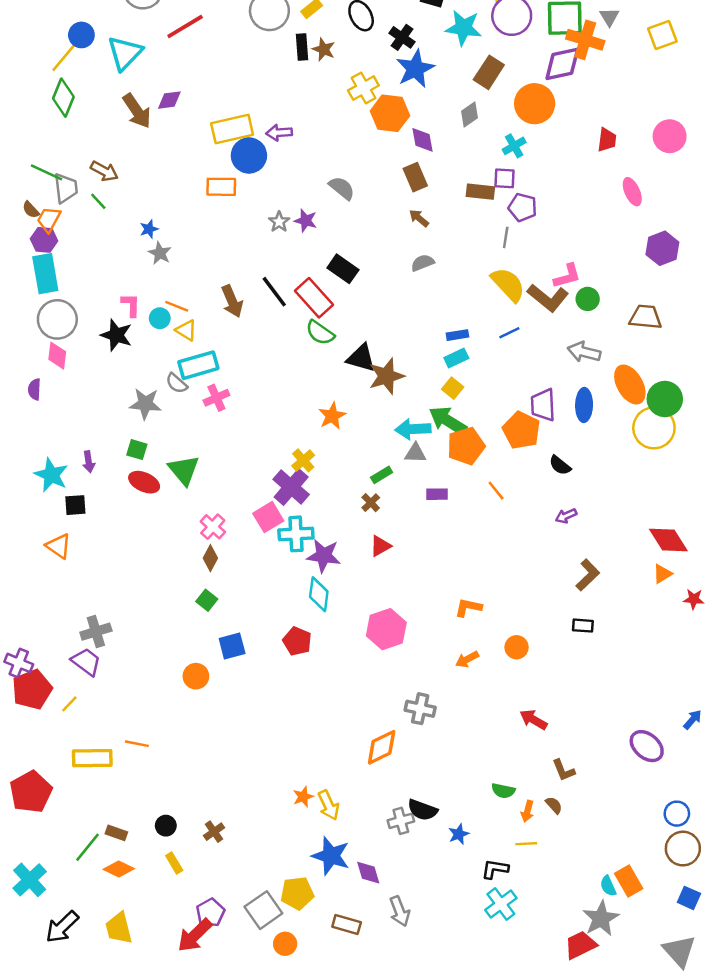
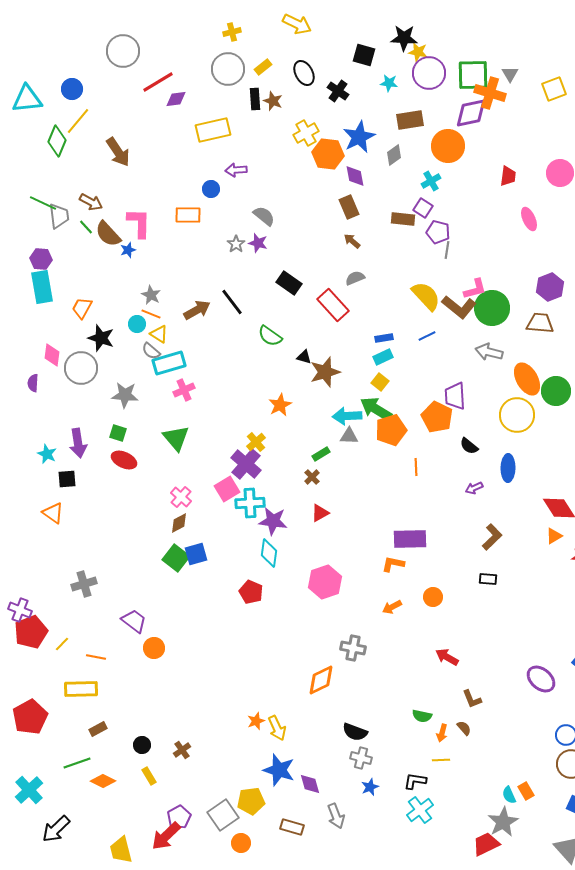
cyan star: (464, 28) -> (389, 83), size x0.6
cyan triangle: (125, 53) -> (27, 99), moved, turned 40
yellow line: (65, 57) -> (78, 121), moved
blue star: (415, 69) -> (359, 137), moved
brown rectangle: (489, 72) -> (410, 120), turned 48
purple diamond: (169, 100) -> (176, 99), moved
yellow rectangle: (232, 129) -> (213, 130), moved
blue circle: (249, 155) -> (211, 189), size x0.6
purple square: (504, 178) -> (423, 208), turned 30
gray semicircle: (342, 188) -> (264, 216), moved
brown semicircle: (31, 210) -> (108, 234), moved, size x1.8
orange trapezoid: (49, 219) -> (82, 308), moved
gray line: (506, 237) -> (447, 250), moved
purple hexagon: (662, 248) -> (550, 287), moved
gray star: (160, 253) -> (151, 295), moved
red rectangle: (314, 298) -> (333, 305), moved
green circle: (588, 299) -> (492, 308), size x1.8
brown arrow: (232, 301) -> (197, 310), turned -96
pink L-shape: (131, 305) -> (139, 223), moved, size x1.5
gray circle: (57, 319) -> (81, 368), moved
black triangle: (361, 358) -> (304, 357), size x0.6
gray semicircle: (177, 383) -> (151, 351), moved
blue ellipse: (584, 405) -> (508, 468), moved
yellow circle: (654, 428) -> (517, 415), moved
purple arrow: (89, 462) -> (78, 443), size x1.6
green triangle: (184, 470) -> (176, 438), moved
cyan star: (51, 475) -> (47, 454), size x0.7
orange line: (496, 491) -> (416, 467), turned 36
purple rectangle: (437, 494) -> (410, 539), moved, size x1.8
brown diamond: (210, 558) -> (179, 523), turned 35
green square: (207, 600) -> (176, 558), size x1.5
blue square: (232, 646) -> (196, 554), moved
purple trapezoid: (86, 662) -> (134, 621), moved
orange circle: (196, 676) -> (154, 648), moved
orange line: (137, 744) -> (96, 657), moved
gray cross: (401, 821) -> (361, 758), moved, turned 30
brown rectangle: (116, 833) -> (98, 729), moved, turned -48
blue star: (459, 834) -> (370, 787), moved
green line: (87, 847) -> (77, 763), turned 32
orange rectangle: (629, 881) -> (526, 791), size x0.7
yellow trapezoid: (119, 928) -> (121, 850), moved

